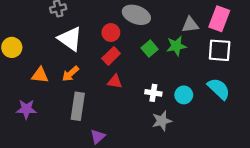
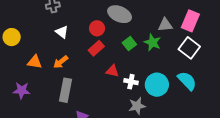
white triangle: (70, 39) -> (62, 32), size x0.6
green star: (176, 46) -> (152, 42), turned 30
white square: (220, 50) -> (189, 48), turned 30
red triangle: (115, 82) -> (112, 71), moved
cyan circle: (184, 95) -> (157, 85), size x1.5

